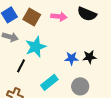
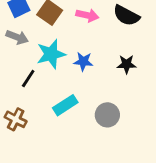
black star: (89, 57) -> (127, 64), moved
blue star: (71, 58) -> (83, 61), moved

